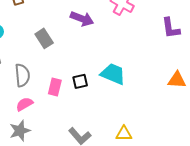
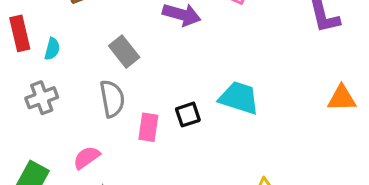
gray semicircle: (22, 75) -> (112, 99), moved
pink semicircle: (24, 104) -> (87, 158), moved

